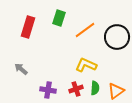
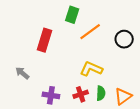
green rectangle: (59, 18) -> (72, 15), moved
red rectangle: (28, 27) -> (45, 40), moved
black circle: (117, 37) -> (124, 39), size x0.7

